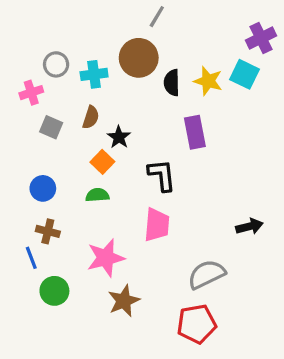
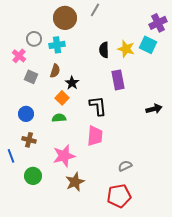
brown circle: (139, 58) -> (65, 18), moved
pink cross: (31, 93) -> (19, 56), turned -32
black arrow: (249, 226) -> (154, 109), moved
blue line: (31, 258) -> (11, 156), moved
gray semicircle: (206, 274) -> (125, 166), size x0.6

